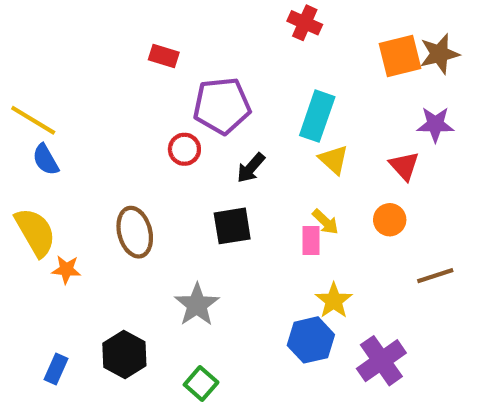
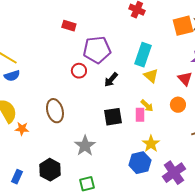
blue semicircle: (46, 160) -> (12, 76), turned -77
black square: (232, 226) -> (113, 117), moved
green square: (201, 383) -> (87, 184), turned 35

